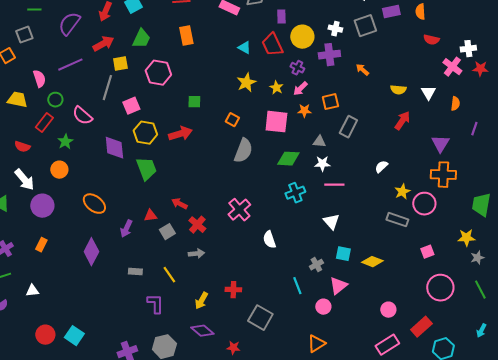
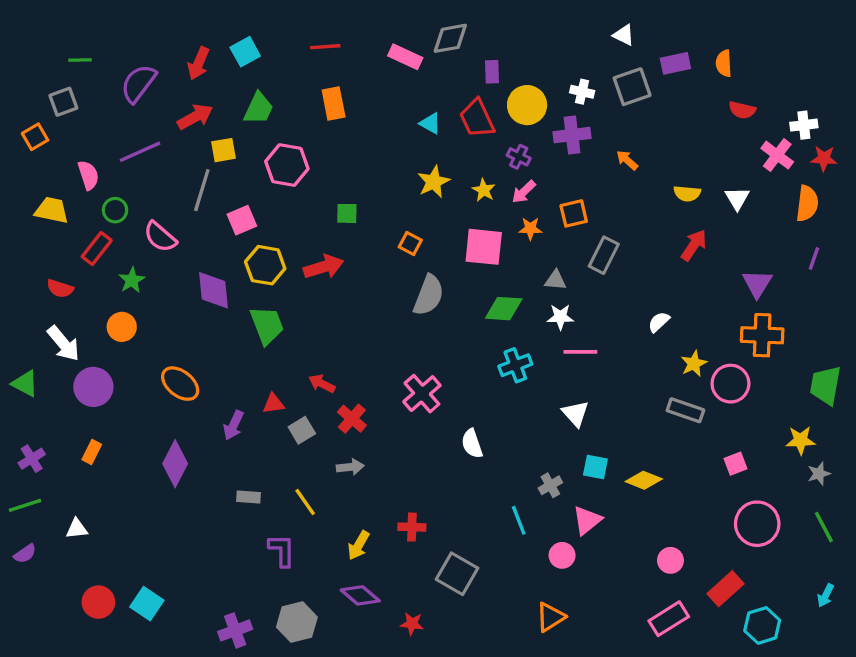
orange semicircle: (455, 104) -> (807, 203), moved, size x1.5

